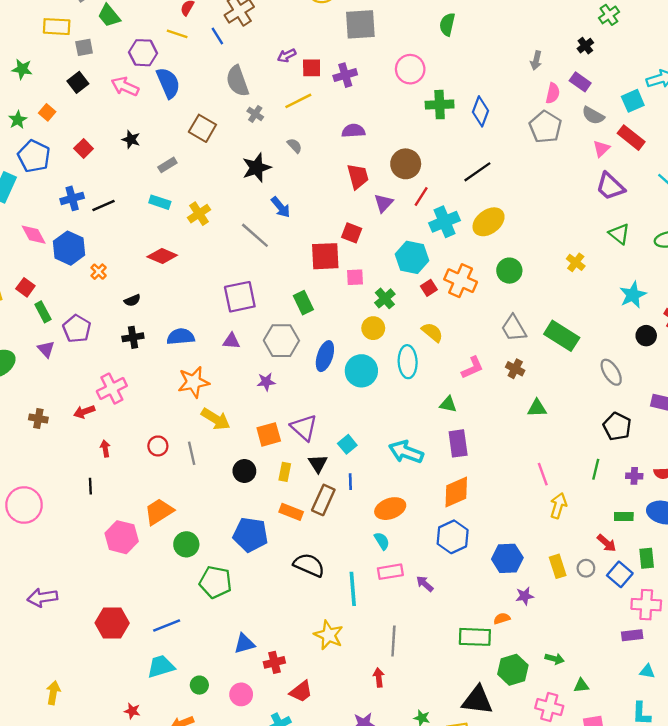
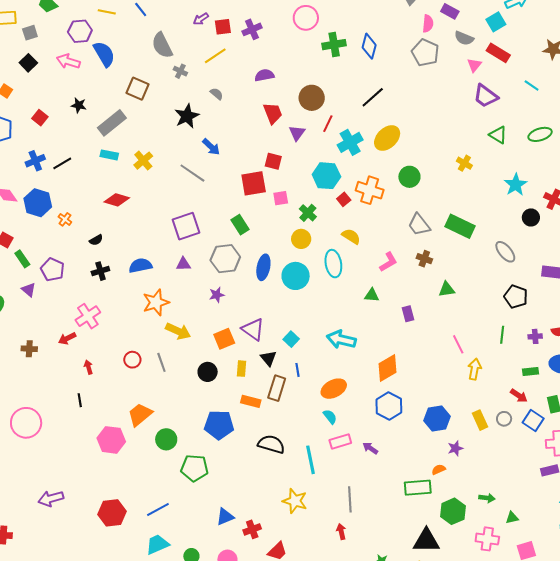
gray rectangle: (167, 165) -> (112, 123), size x1.8
purple rectangle: (458, 443) -> (408, 314), moved, size x0.7

